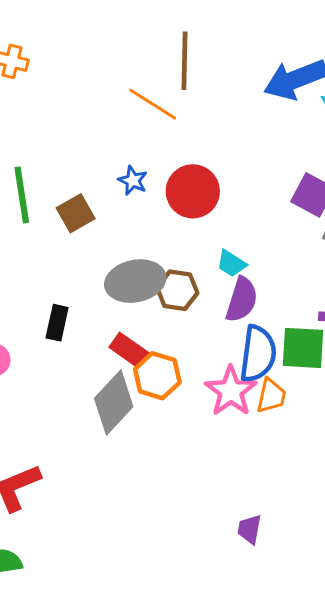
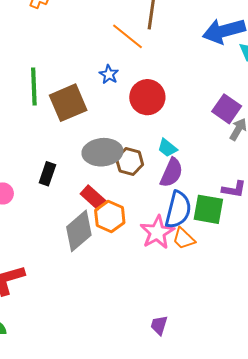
blue star: (133, 181) -> (109, 74), moved
brown square: (76, 213) -> (68, 103), size x1.5
orange trapezoid: (271, 396) -> (184, 239), turned 115

